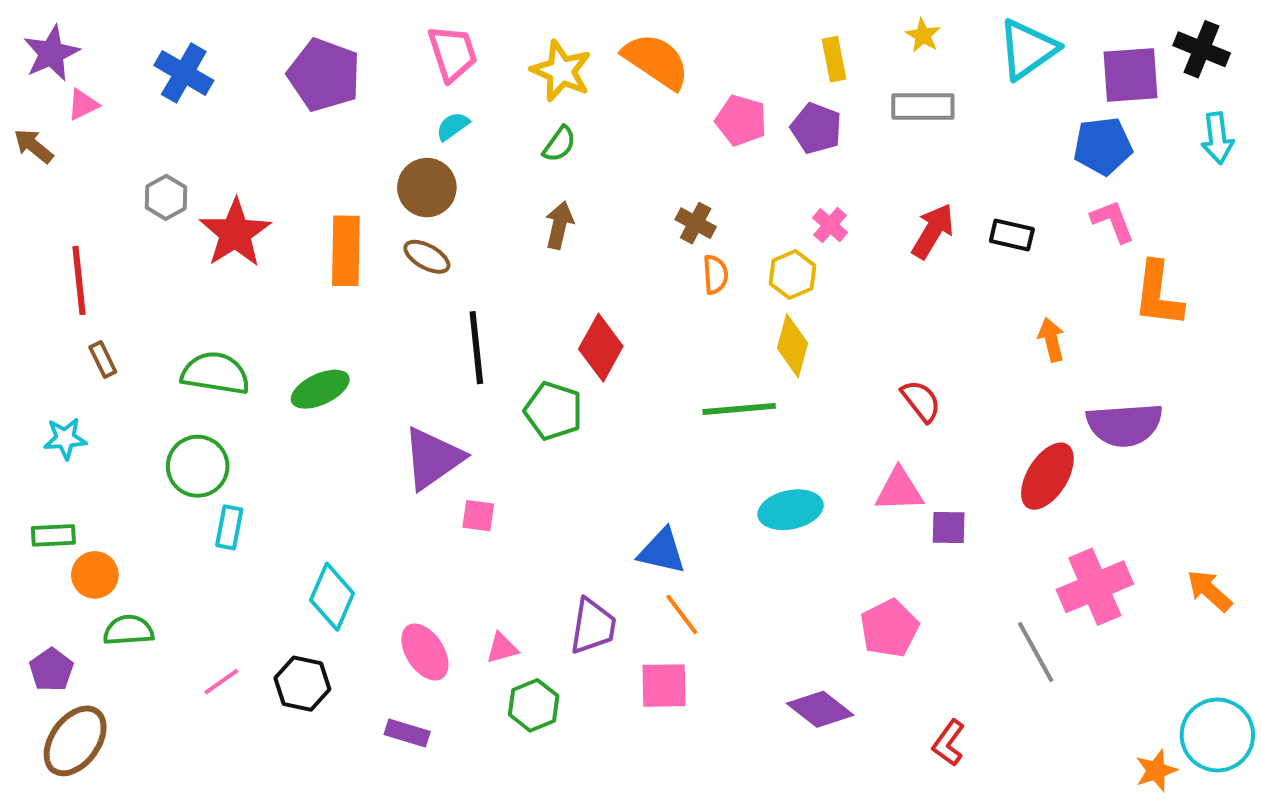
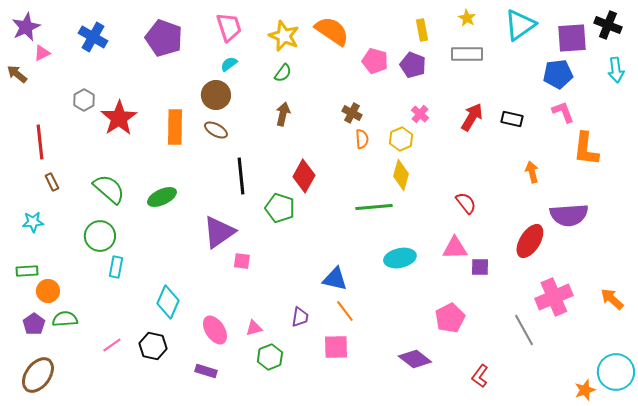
green semicircle: (215, 373) -> (109, 189), turned 32
purple trapezoid: (593, 626) -> (300, 317), size x0.7
purple pentagon: (51, 670) -> (34, 324), moved

